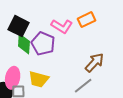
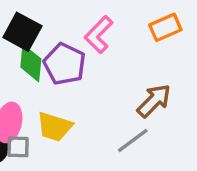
orange rectangle: (87, 20) -> (165, 27), moved
pink L-shape: (62, 26) -> (99, 35), turned 100

